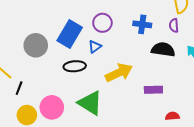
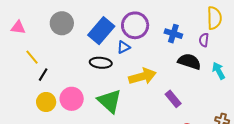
purple circle: (102, 23) -> (135, 25), size x1.4
gray circle: (36, 45) -> (62, 23), moved
purple rectangle: (153, 90) -> (173, 99), turned 42

